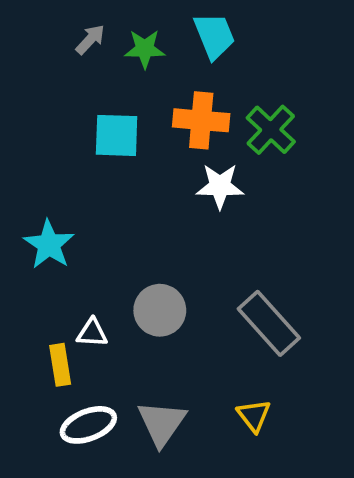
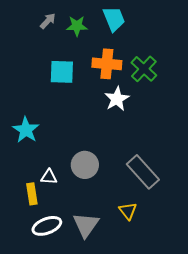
white star: (220, 186) -> (117, 99), turned -30
yellow triangle: (254, 416) -> (128, 211), moved

